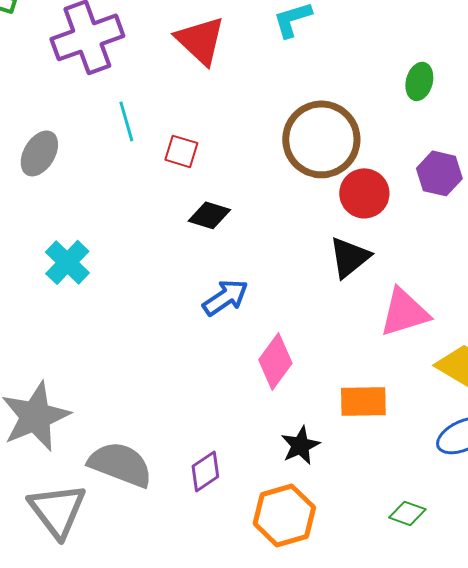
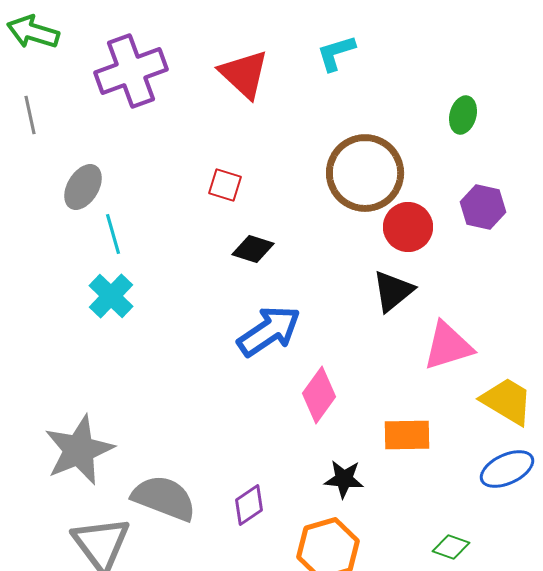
cyan line: (126, 121) -> (113, 234), moved
blue arrow: (225, 297) -> (269, 331), size x1.4
black star: (300, 445) -> (344, 479), turned 30

